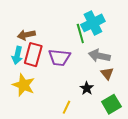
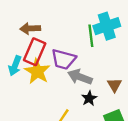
cyan arrow: (17, 55) -> (15, 66), moved
gray arrow: (99, 56) -> (80, 77), moved
yellow star: (24, 85) -> (37, 71), moved

